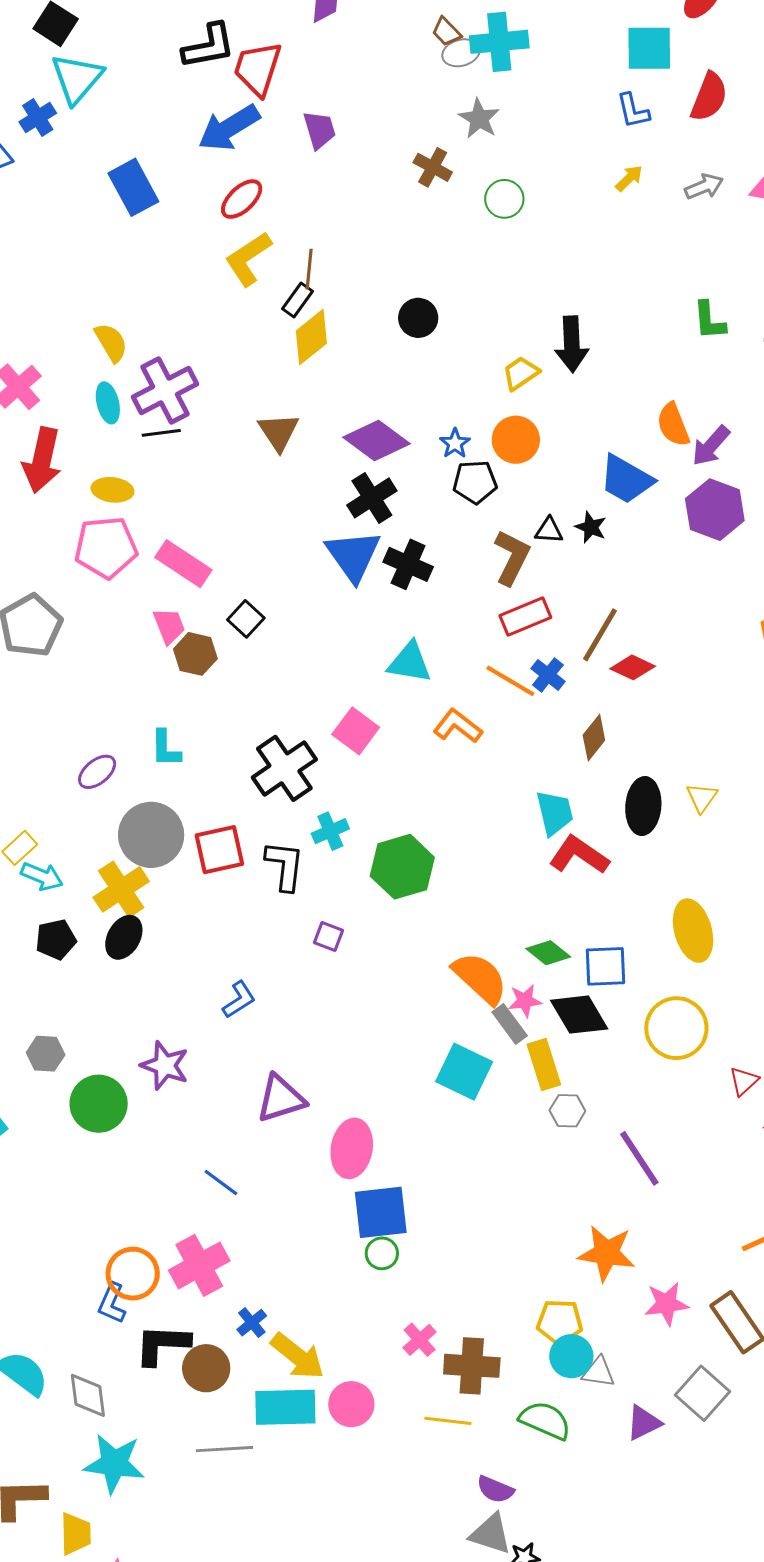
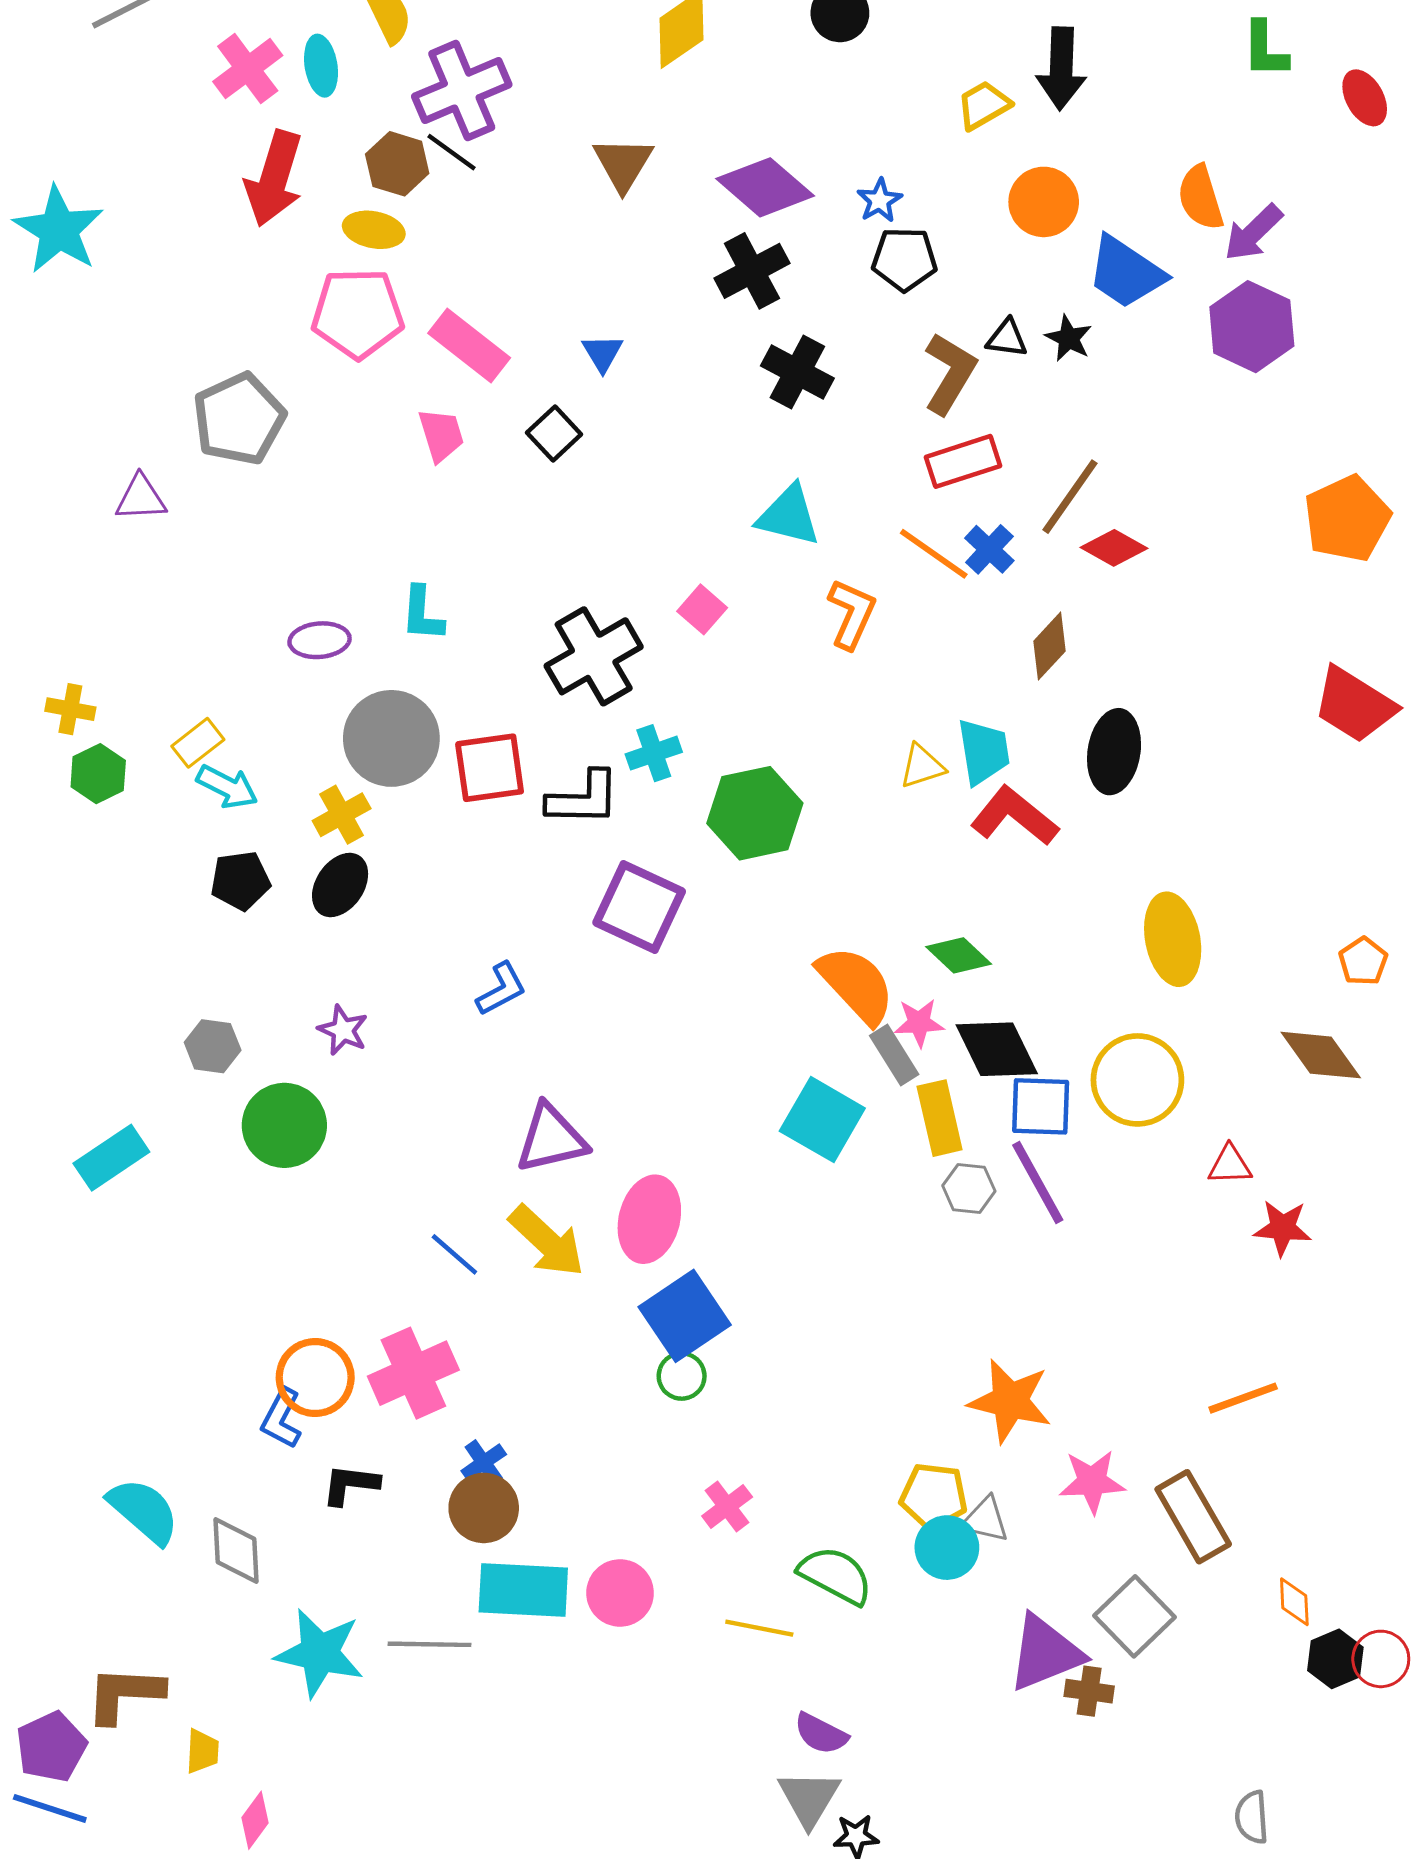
cyan ellipse: (108, 403) -> (321, 66), moved
black line: (161, 433) -> (451, 152), turned 39
orange circle: (516, 440) -> (1044, 202), moved
blue triangle: (353, 556) -> (602, 353), moved, size x0.5
brown hexagon: (195, 654) -> (397, 164), moved
orange L-shape: (458, 726) -> (852, 614), turned 72
pink square: (356, 731) -> (702, 609), size x0.7
purple ellipse: (97, 772) -> (320, 640), turned 30
yellow triangle: (702, 798) -> (922, 766), moved, turned 32
black L-shape: (285, 866) -> (583, 799), turned 80
yellow cross: (121, 889) -> (342, 815), size x0.7
purple square: (328, 937) -> (639, 907), size x2.0
blue square: (606, 966) -> (1041, 1106), moved
purple star: (165, 1066) -> (343, 1030), moved, size x0.7
red triangle: (744, 1081) -> (1230, 1165), turned 36
purple line: (639, 1158) -> (1038, 1183), moved
blue square: (381, 1212) -> (685, 1316), turned -32
black L-shape: (162, 1345) -> (350, 1485), size x0.7
yellow arrow: (298, 1356) -> (547, 1241), moved
brown cross: (472, 1366) -> (1089, 1691), moved, size x0.6
brown circle: (206, 1368) -> (484, 1508), moved
gray triangle: (599, 1372) -> (985, 1520), moved
green semicircle: (545, 1420) -> (836, 1575), moved
purple triangle: (644, 1423) -> (1045, 1653), size x1.5
cyan star: (114, 1464) -> (320, 1653), moved
yellow trapezoid: (75, 1534) -> (202, 1751), size x0.7
gray triangle: (491, 1534) -> (809, 1798), turned 39

